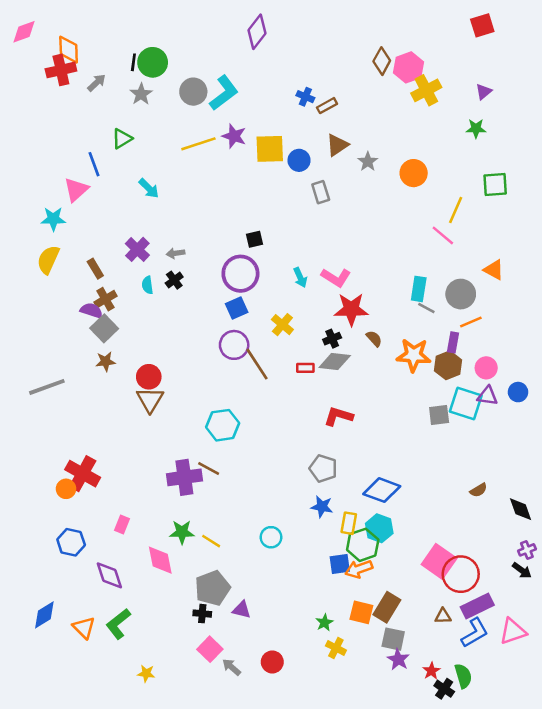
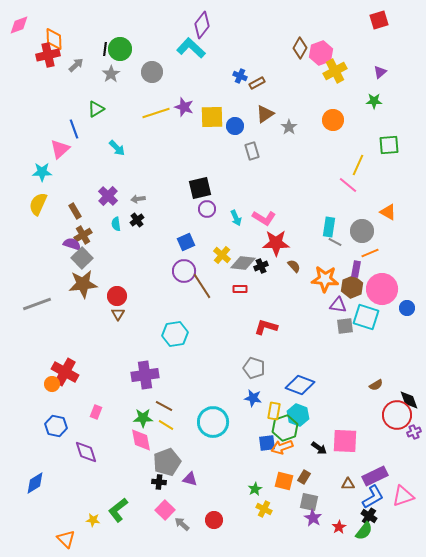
cyan L-shape: (224, 93) -> (191, 48), moved, turned -100
orange circle: (414, 173) -> (333, 120), moved
black square: (254, 239) -> (200, 188), size x1.6
purple circle: (240, 274) -> (207, 209), moved, size x0.6
brown star: (105, 362) -> (83, 284), size x1.8
gray diamond: (335, 362) -> (243, 263), moved
pink circle: (486, 368) -> (382, 289), size x1.8
purple triangle: (487, 396) -> (338, 305), moved
brown triangle: (150, 400) -> (118, 314), size x0.6
brown line: (209, 468) -> (164, 406), moved
cyan circle: (271, 537) -> (213, 422), size x1.8
pink diamond: (160, 560) -> (141, 440), moved
pink square: (439, 561) -> (345, 441), turned -32
black arrow: (522, 570) -> (319, 448), moved
red circle: (461, 574) -> (397, 415), moved
brown rectangle: (387, 607) -> (304, 477), size x0.6
green L-shape: (118, 624) -> (118, 510), moved
orange triangle: (84, 628) -> (66, 539), moved
yellow star: (146, 673) -> (93, 520), moved
green semicircle: (463, 676) -> (364, 531), turned 54
black cross: (444, 689) -> (369, 516), moved

